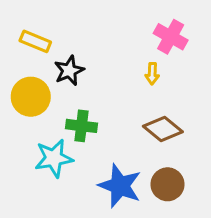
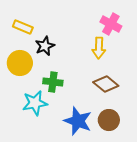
yellow arrow: (152, 74) -> (99, 48), size x1.5

